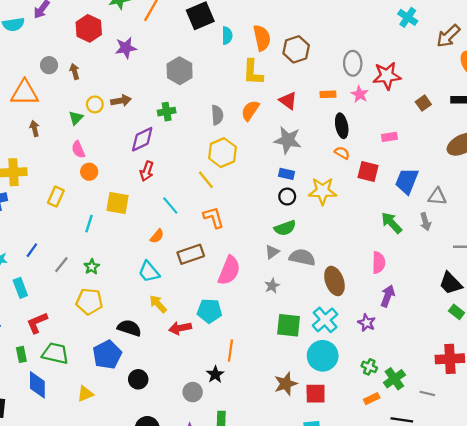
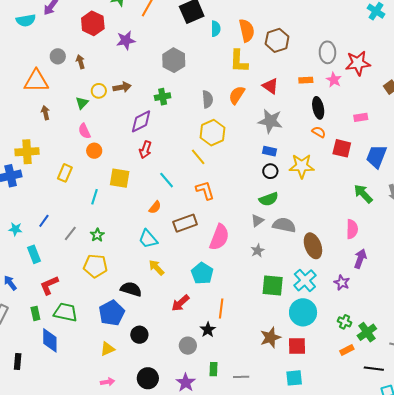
cyan pentagon: (209, 311) -> (202, 273), turned 30
red arrow: (180, 328) -> (180, 303), moved, turned -30
yellow triangle: (85, 394) -> (107, 349), moved

